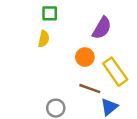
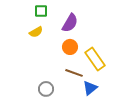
purple semicircle: (102, 28) -> (70, 23), moved
yellow semicircle: (44, 39) -> (36, 32), turned 48

